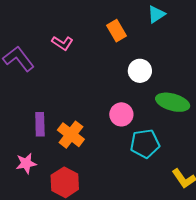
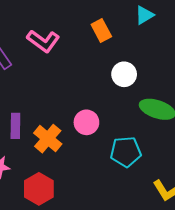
pink L-shape: (62, 43) -> (43, 41), size x1.4
pink circle: (121, 114) -> (86, 122), moved

